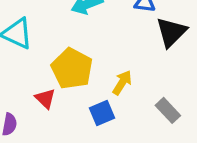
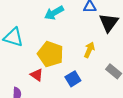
yellow arrow: (122, 83) -> (89, 50), moved

